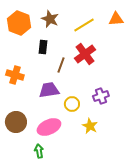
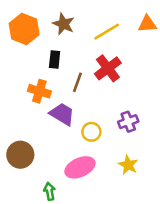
orange cross: (15, 75) -> (39, 91), moved
purple trapezoid: (49, 90) -> (62, 114), turned 40
yellow star: (90, 126) -> (128, 165), moved
pink ellipse: (49, 127) -> (80, 167), moved

